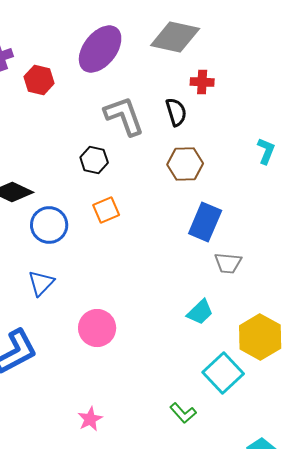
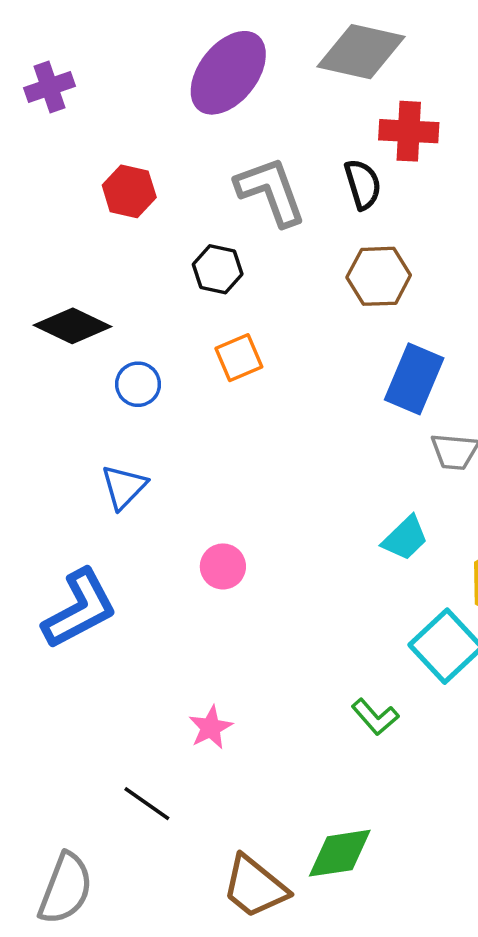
red hexagon: (39, 80) -> (129, 191), moved
red cross: (202, 82) -> (409, 131), size x1.4
blue circle: (49, 225) -> (138, 384), size x0.7
pink circle: (97, 328) -> (223, 566), size x0.7

